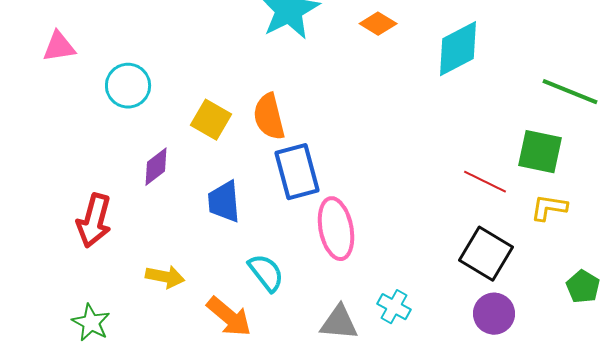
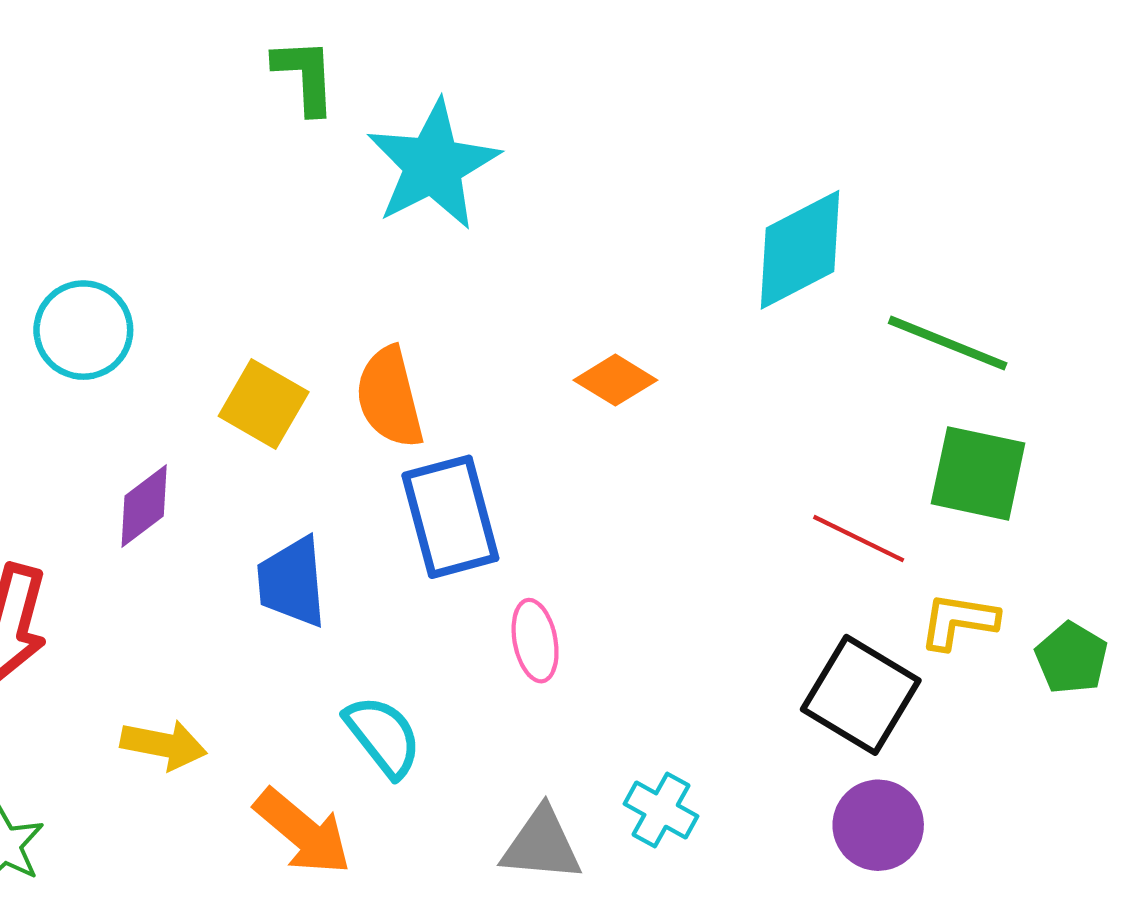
orange diamond: (378, 24) -> (615, 380), moved
green line: (570, 92) -> (948, 343), moved
yellow L-shape: (549, 208) -> (959, 621), moved
pink ellipse: (336, 229) -> (535, 641), size x0.6
green pentagon: (583, 287) -> (1071, 658), moved

